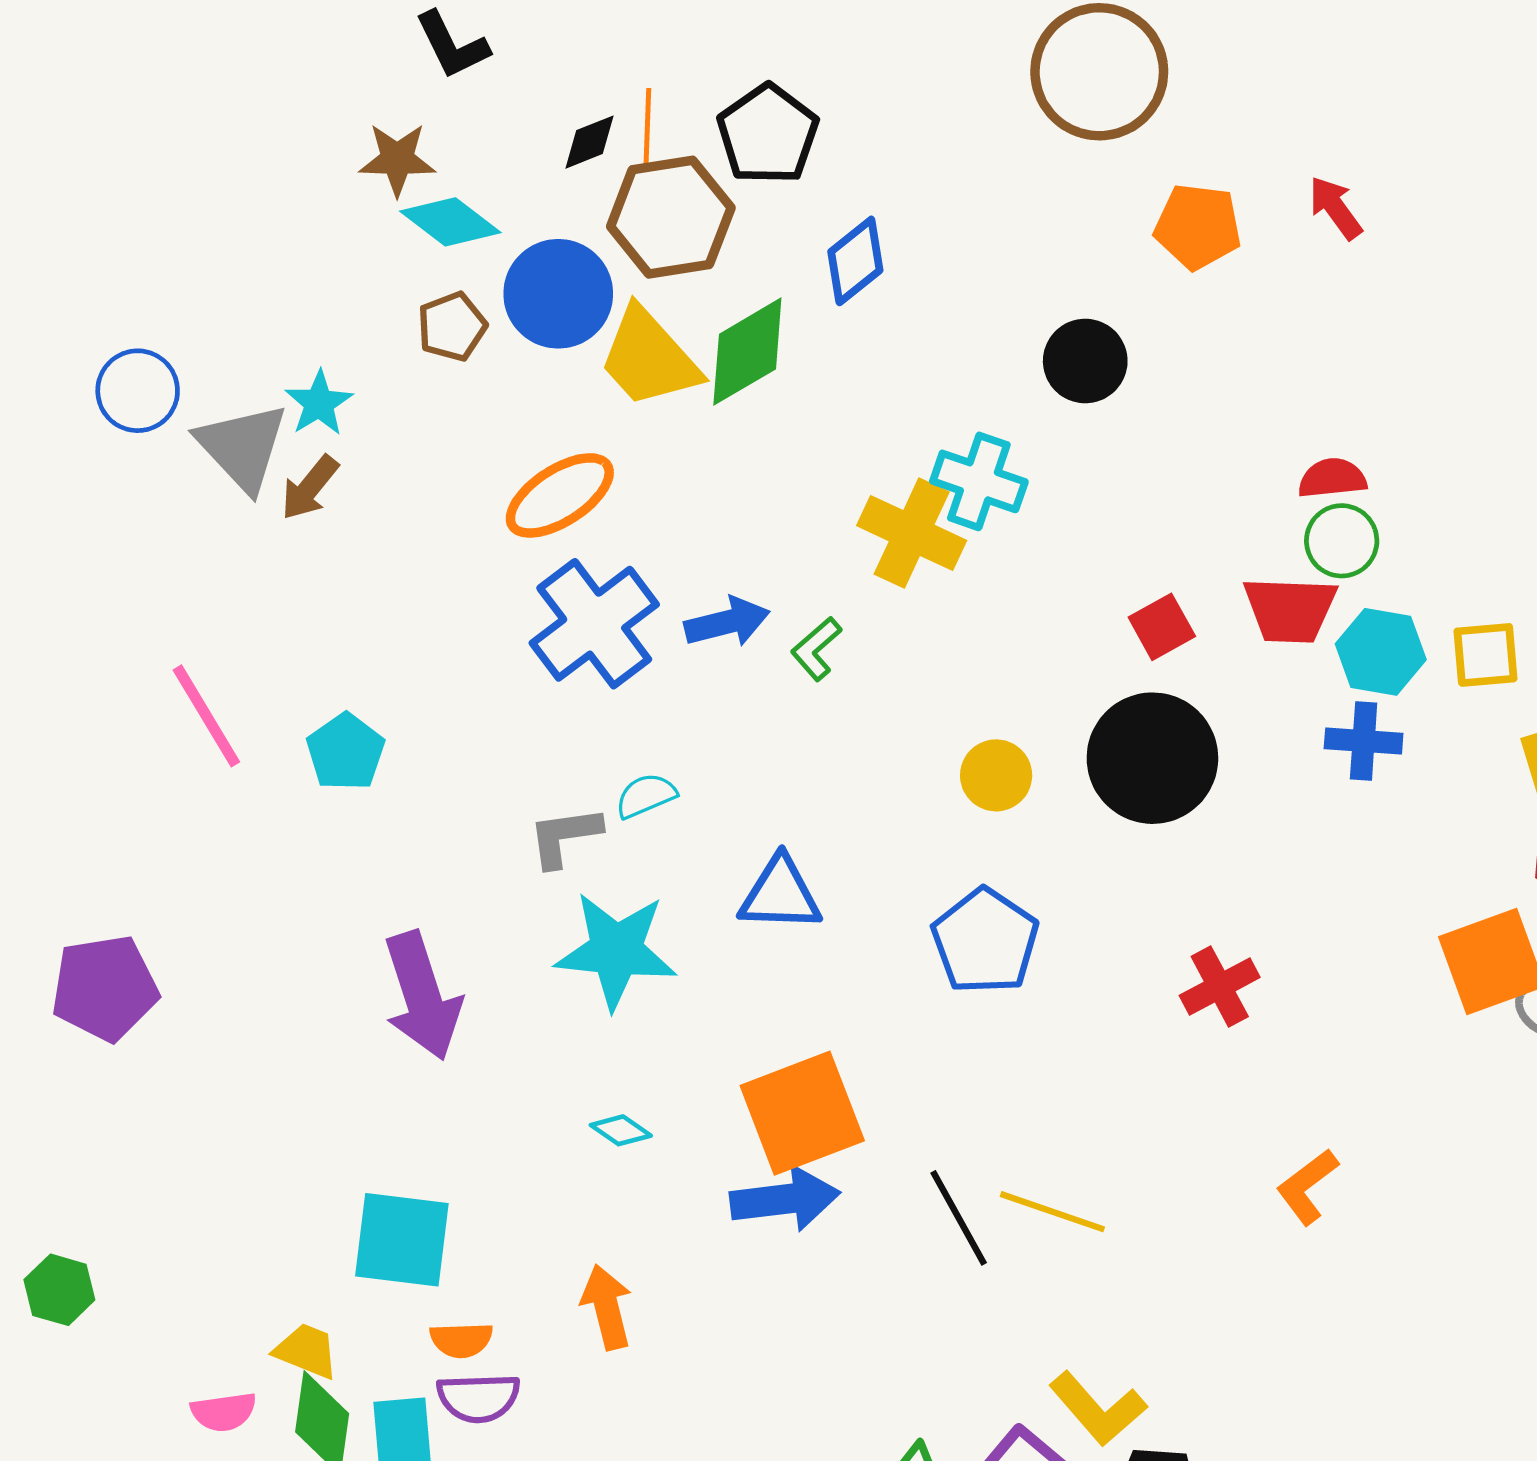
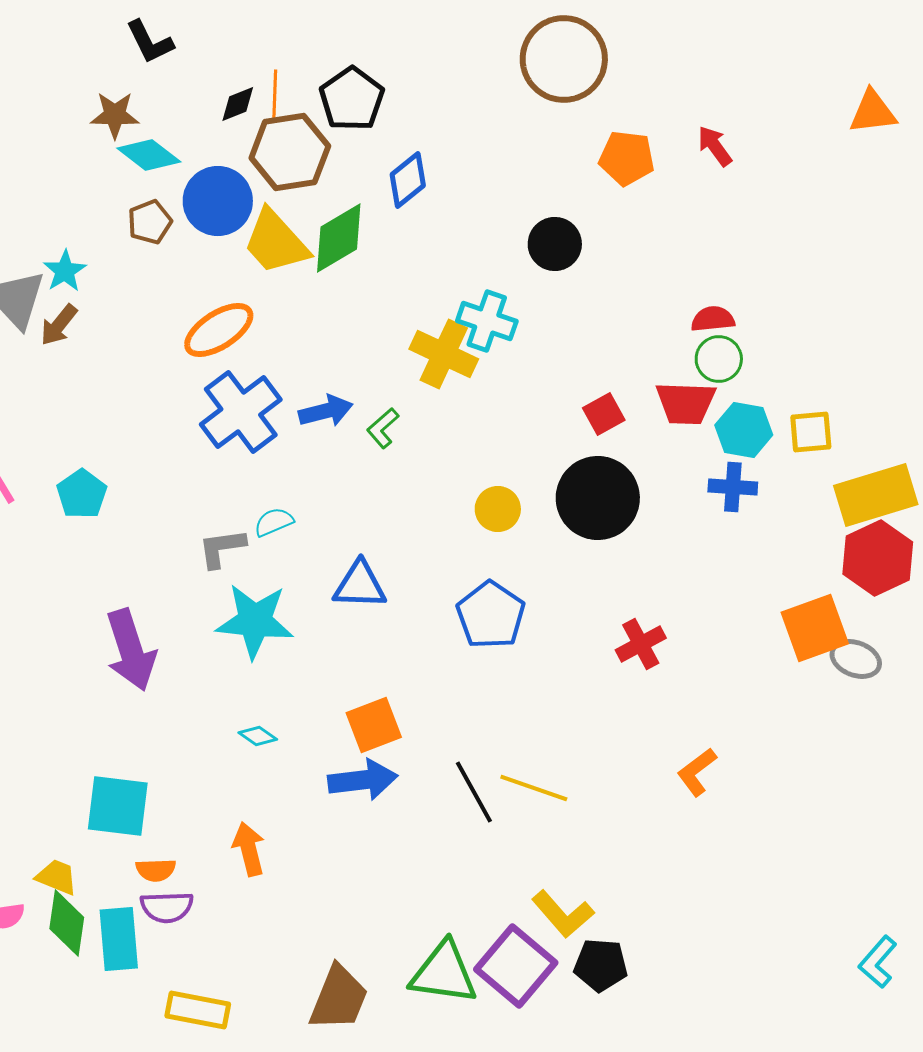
orange square: (802, 1113) -> (374, 725), size x0.7

